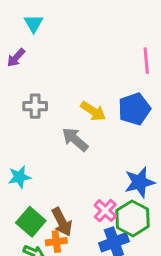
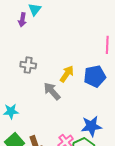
purple arrow: (16, 58) -> (22, 20), moved, turned -40
yellow arrow: (93, 111) -> (67, 74), turned -96

